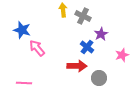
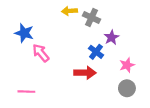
yellow arrow: (63, 10) -> (69, 11), turned -88
pink star: (122, 55) -> (127, 65), moved
gray circle: (99, 78) -> (127, 88), moved

